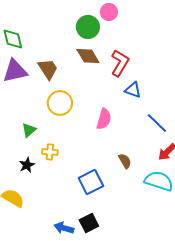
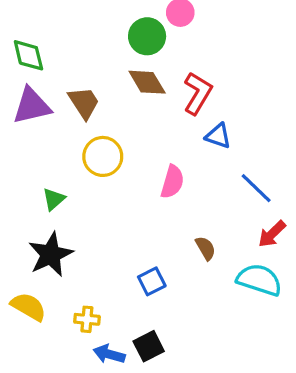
yellow cross: (50, 152) -> (87, 319), moved
black star: (27, 165) -> (51, 254), size x1.8
blue square: (91, 182) -> (152, 281), size x0.7

